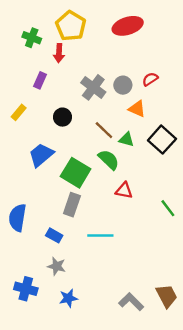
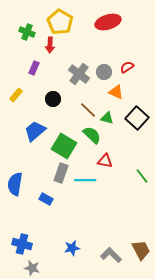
cyan line: (100, 235) -> (85, 180), moved
gray star: (57, 266) -> (32, 268), moved
blue star: (68, 298) -> (72, 248), moved

